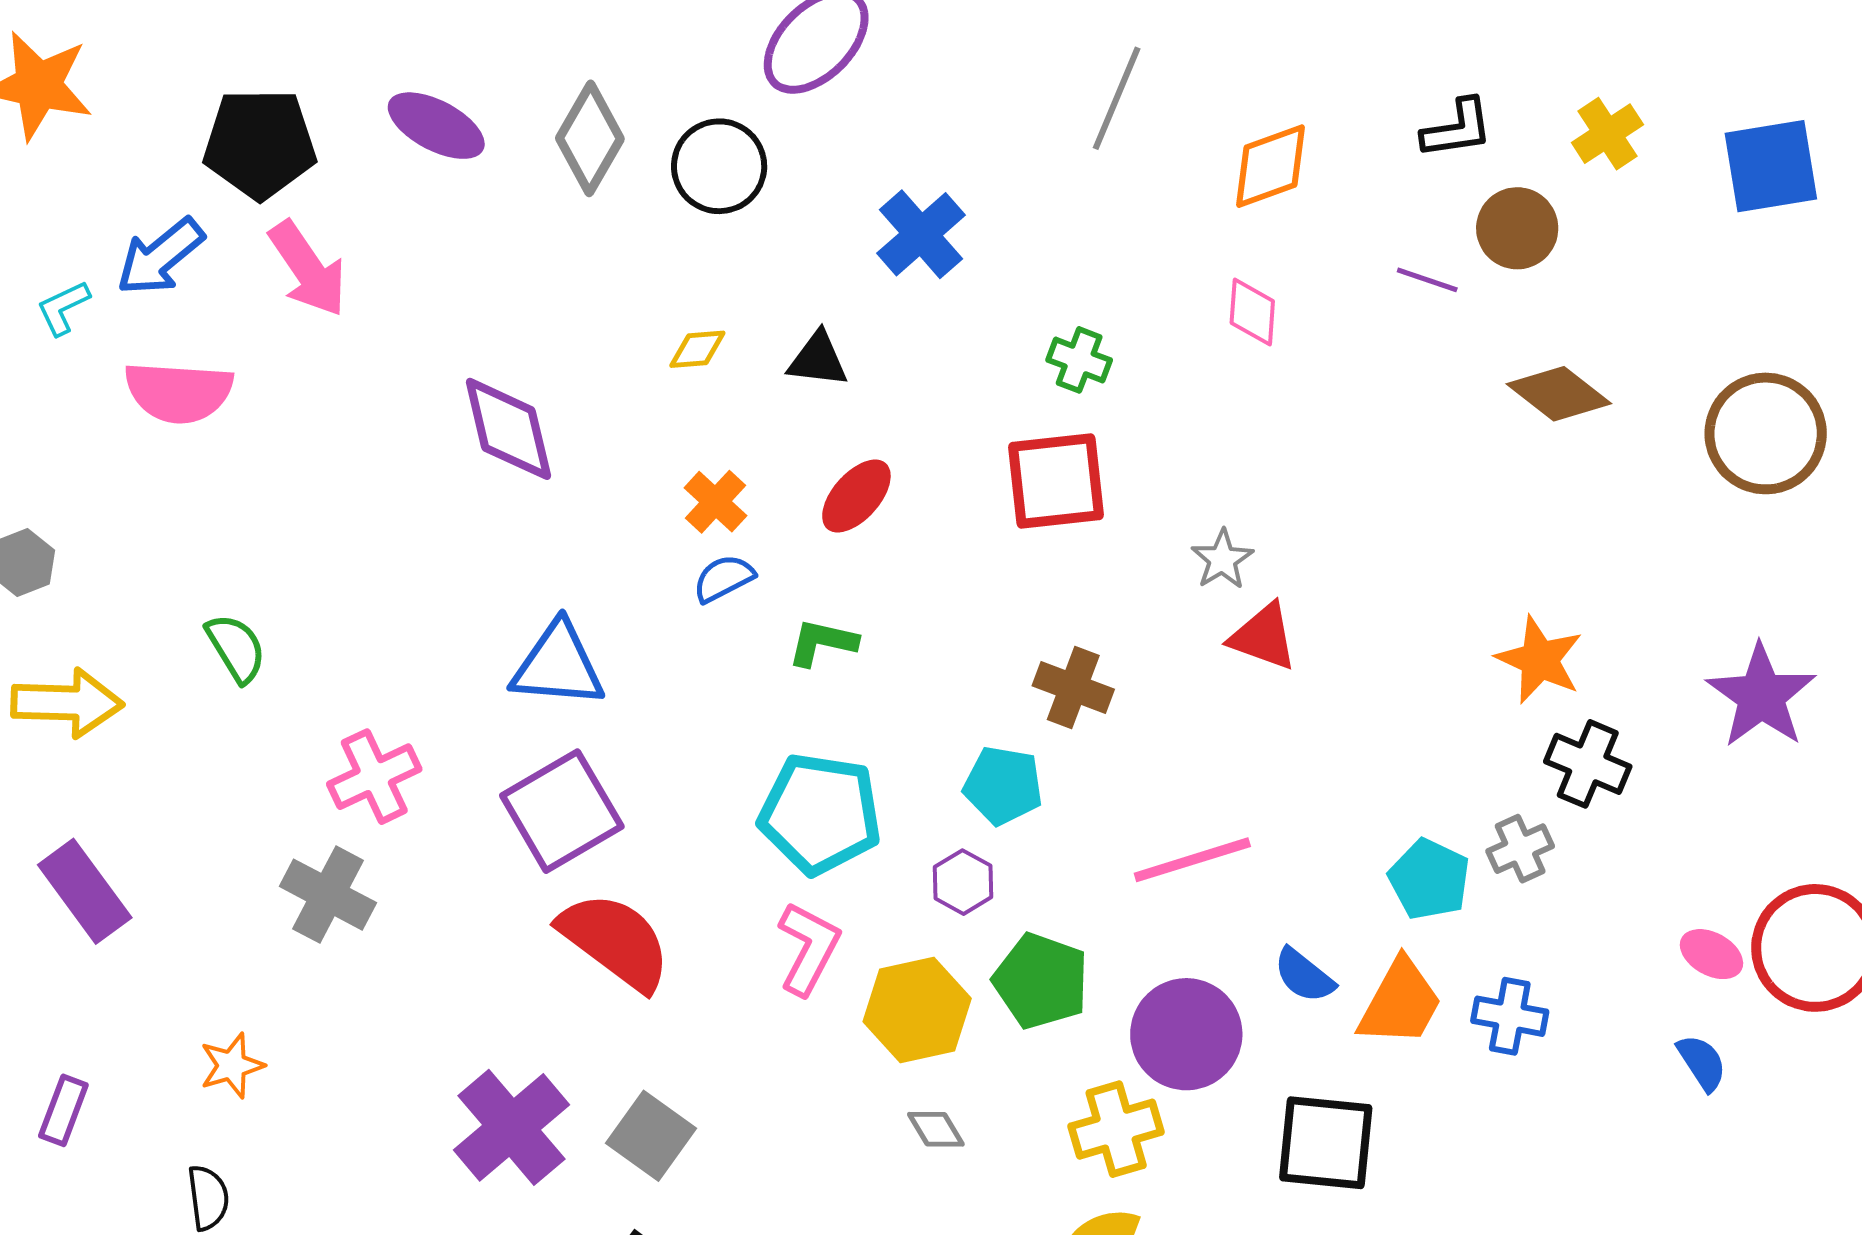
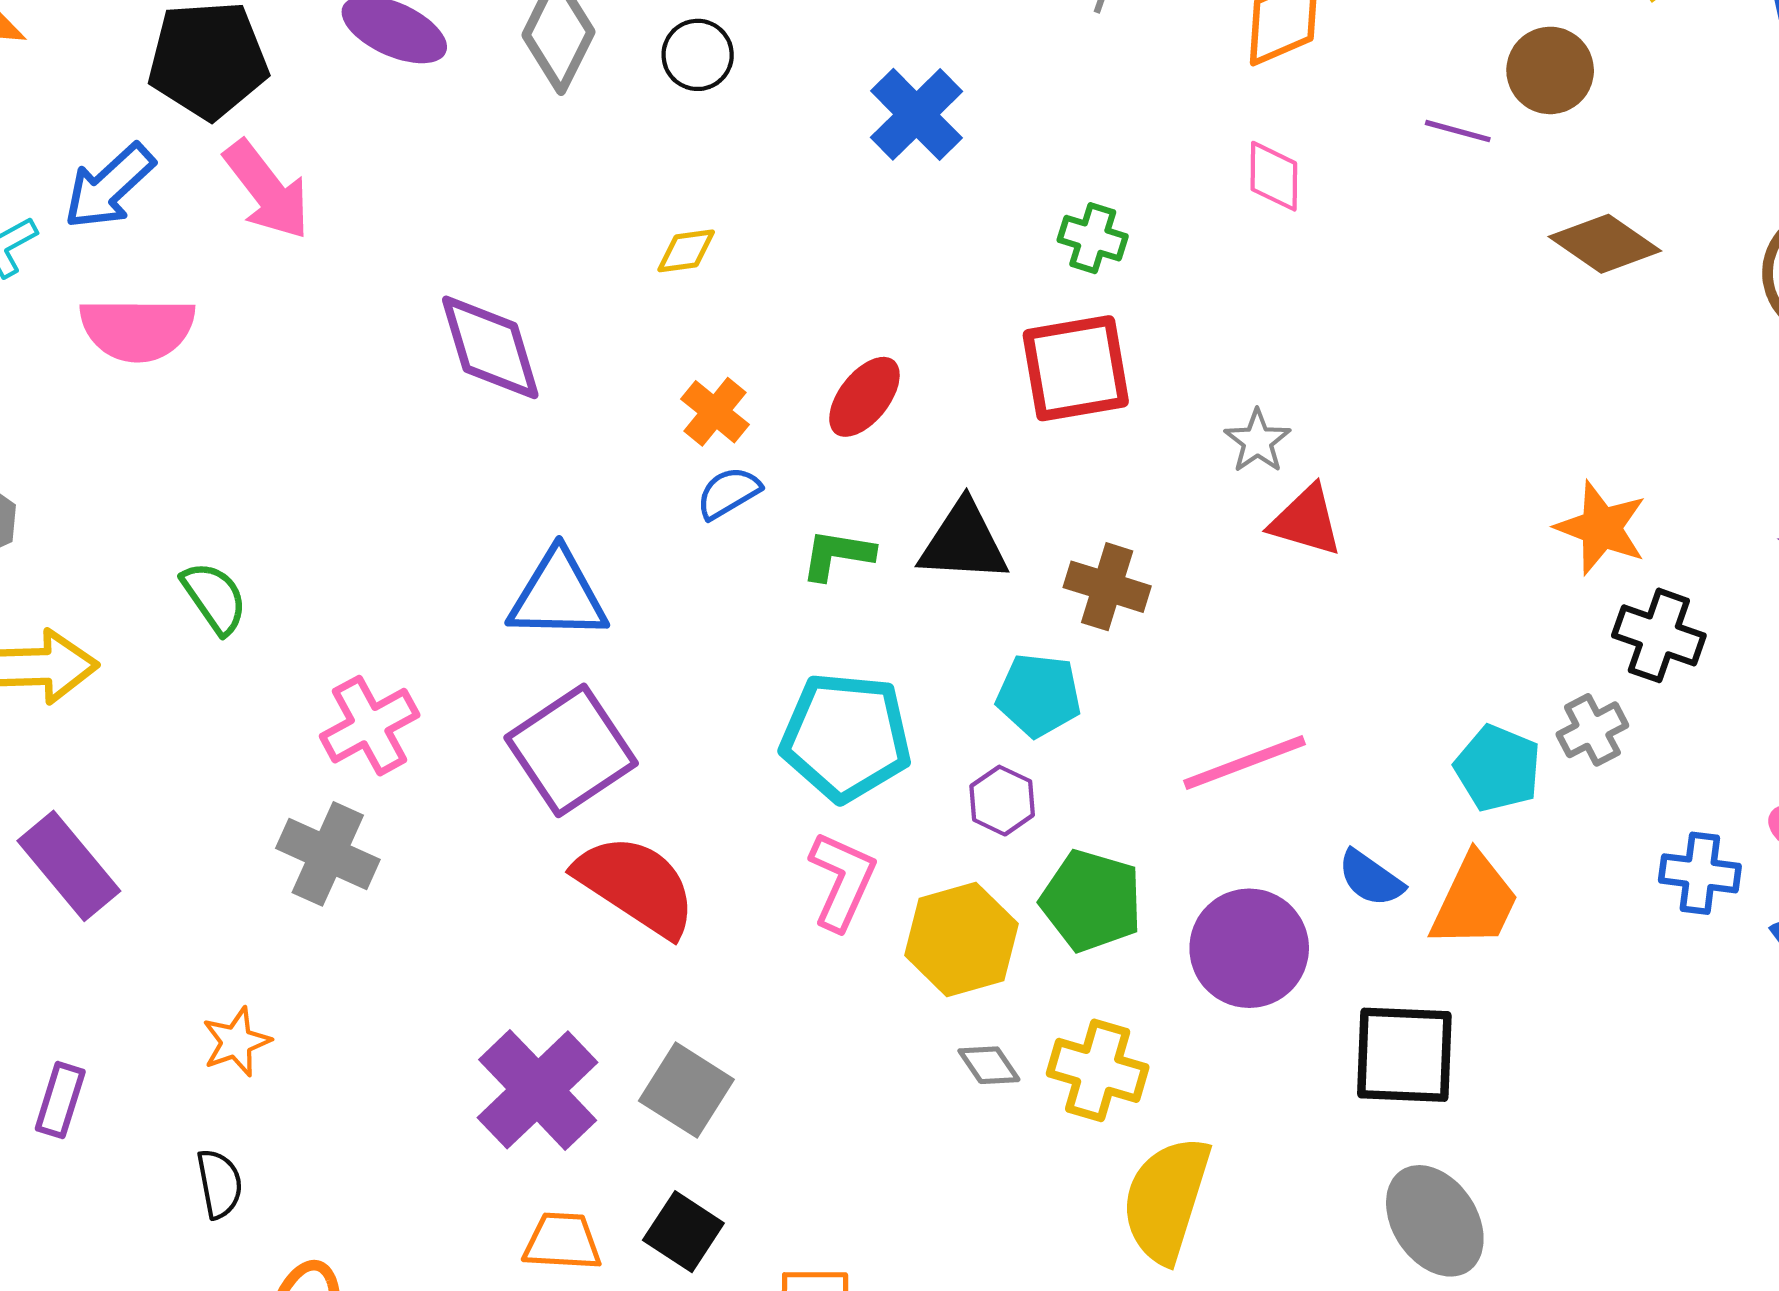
black circle: (719, 166) -> (698, 55), size x0.7
black triangle: (818, 359) -> (964, 542), moved, size x1.4
blue cross: (1510, 1016) -> (1700, 873), moved
yellow cross: (1116, 1129) -> (1098, 1070), moved, turned 36

